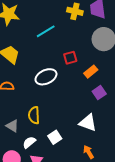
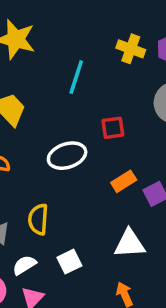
cyan line: (46, 31) -> (76, 77), turned -48
orange rectangle: (91, 72) -> (124, 181), moved
white triangle: (88, 123) -> (130, 244), turned -30

